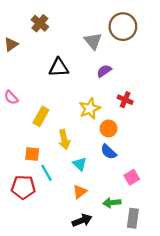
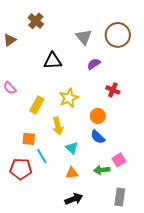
brown circle: (123, 27) -> (118, 35), moved
yellow star: (90, 109) -> (69, 98), moved
orange triangle: (80, 192) -> (72, 173), turned 32
green arrow: (112, 203) -> (102, 170), moved

